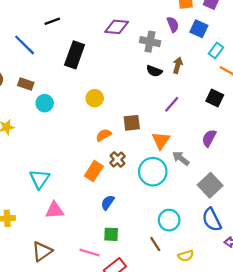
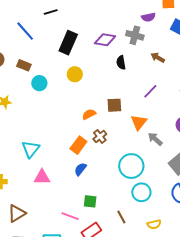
purple semicircle: (173, 24) -> (148, 17), moved, turned 96
purple diamond: (117, 27) -> (105, 40), moved
brown arrow: (178, 65) -> (158, 58), turned -80
black semicircle: (154, 71) -> (121, 63), moved, turned 56
yellow circle: (95, 98) -> (75, 74), moved
cyan circle: (153, 172) -> (131, 166), moved
blue semicircle: (108, 203) -> (80, 169), moved
brown line: (155, 244) -> (121, 217), moved
brown triangle: (42, 251) -> (17, 213), moved

